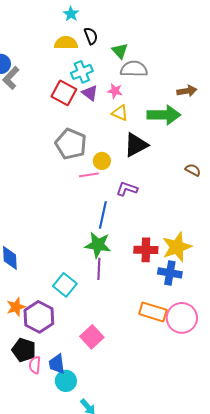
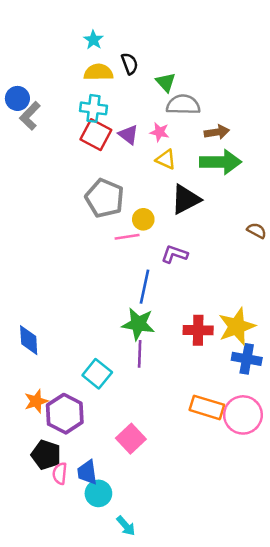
cyan star: (71, 14) -> (93, 40), moved
cyan cross: (82, 72) -> (93, 108), moved, turned 30
brown arrow: (187, 91) -> (217, 132), moved
blue cross: (170, 273) -> (247, 359), moved

